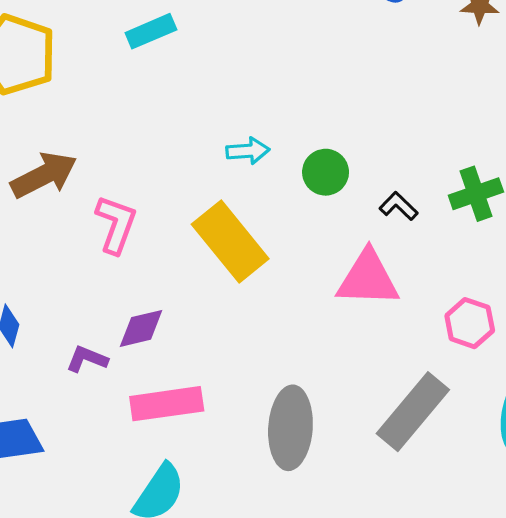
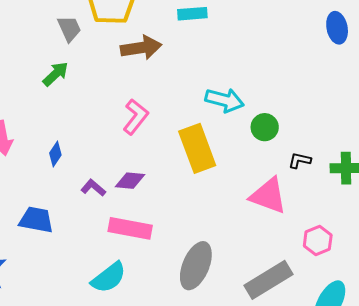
cyan arrow: (248, 151) -> (225, 100), size x1.5
brown arrow: (44, 175) -> (141, 48), moved
black L-shape: (399, 206) -> (300, 160), turned -50

